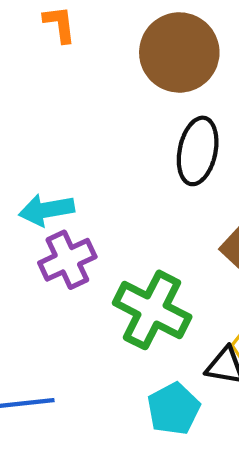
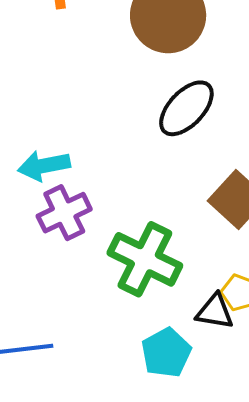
black ellipse: (198, 151) -> (186, 108), turned 32

